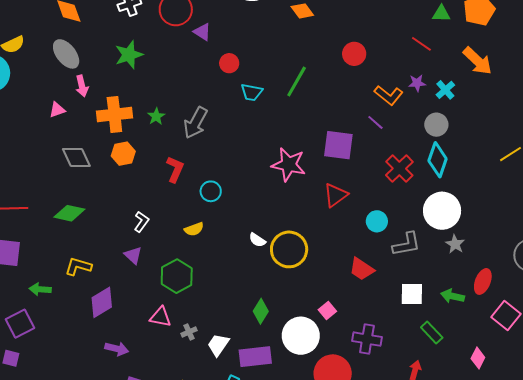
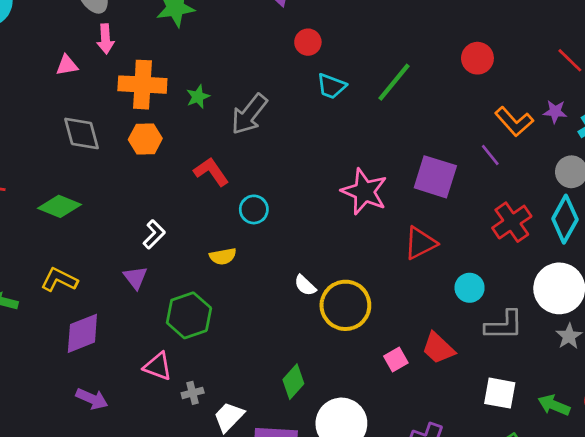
red L-shape: (175, 169) -> (211, 172), turned -68
pink square: (327, 311) -> (396, 359), moved

